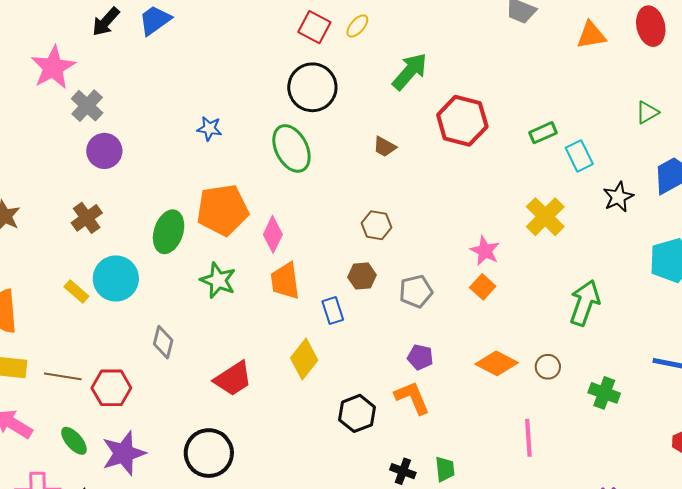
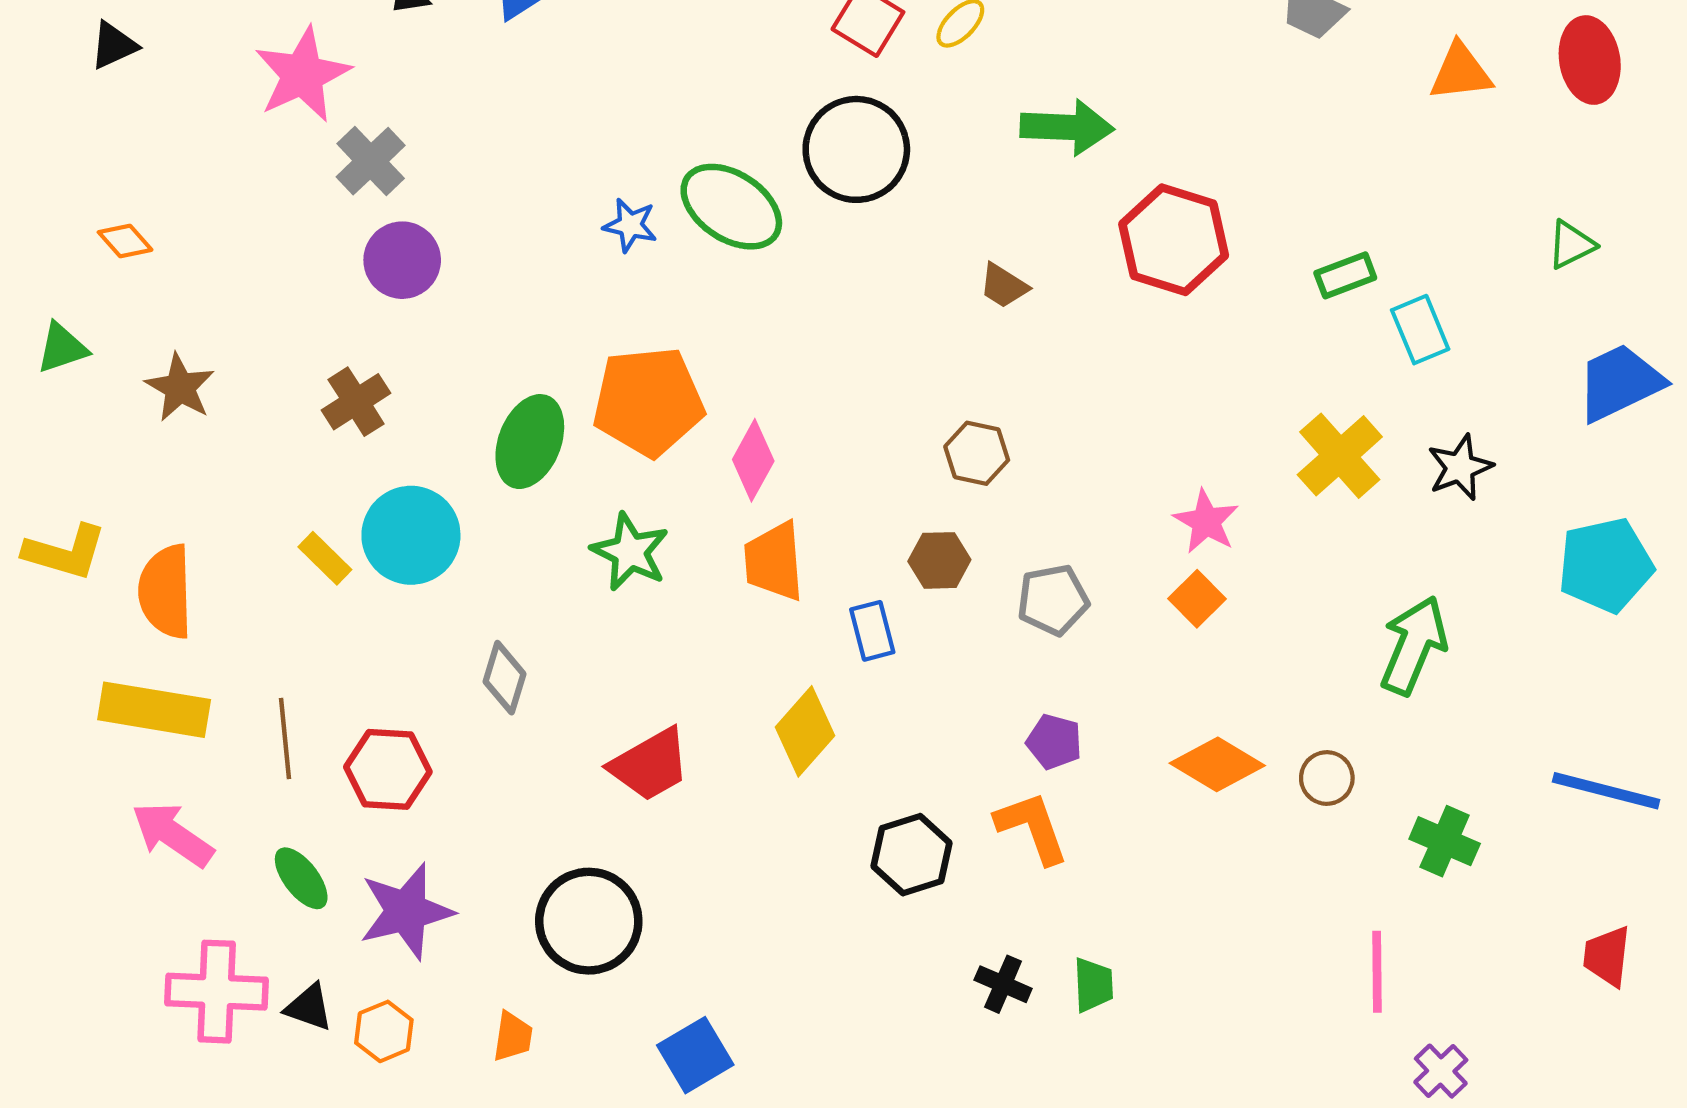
green arrow: (410, 71) -> (1067, 127), turned 48
green ellipse: (291, 148) -> (731, 207), moved, turned -33
black star: (618, 197) -> (1460, 467), moved
brown line: (63, 376) -> (285, 739), turned 72
pink line: (528, 438) -> (1377, 972), moved

